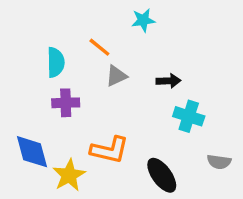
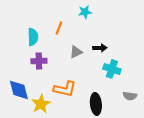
orange line: (99, 47) -> (59, 28), turned 72
gray triangle: (116, 76) -> (76, 52), moved
black ellipse: (162, 175) -> (96, 104), turned 30

